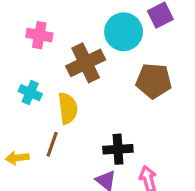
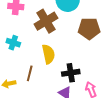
yellow semicircle: (68, 108) -> (48, 54), moved

